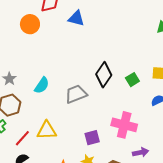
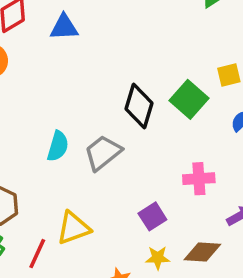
green square: (132, 80) -> (189, 99), size x1.5
cyan semicircle: (42, 85) -> (58, 146), moved
pink cross: (124, 125) -> (199, 179), size x0.7

